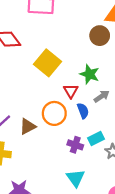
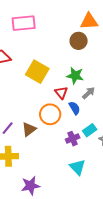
purple cross: (75, 145) -> (73, 139), turned -32

